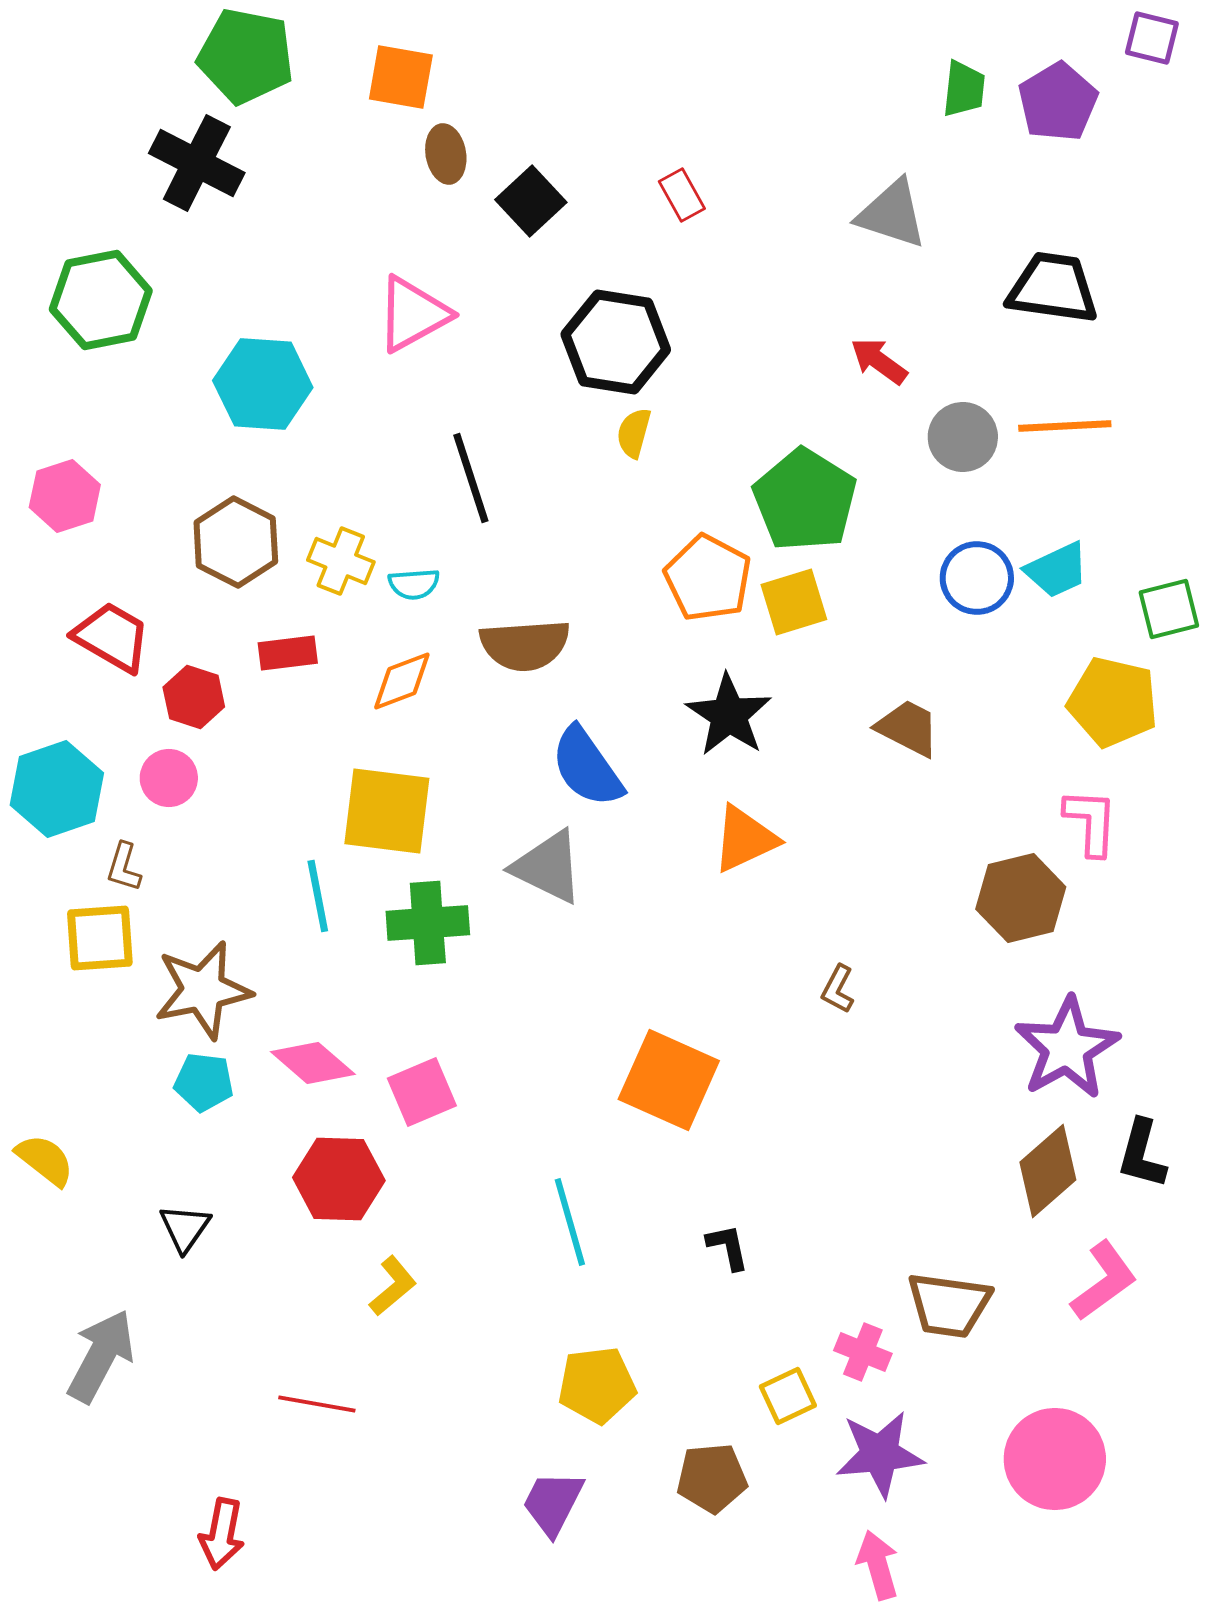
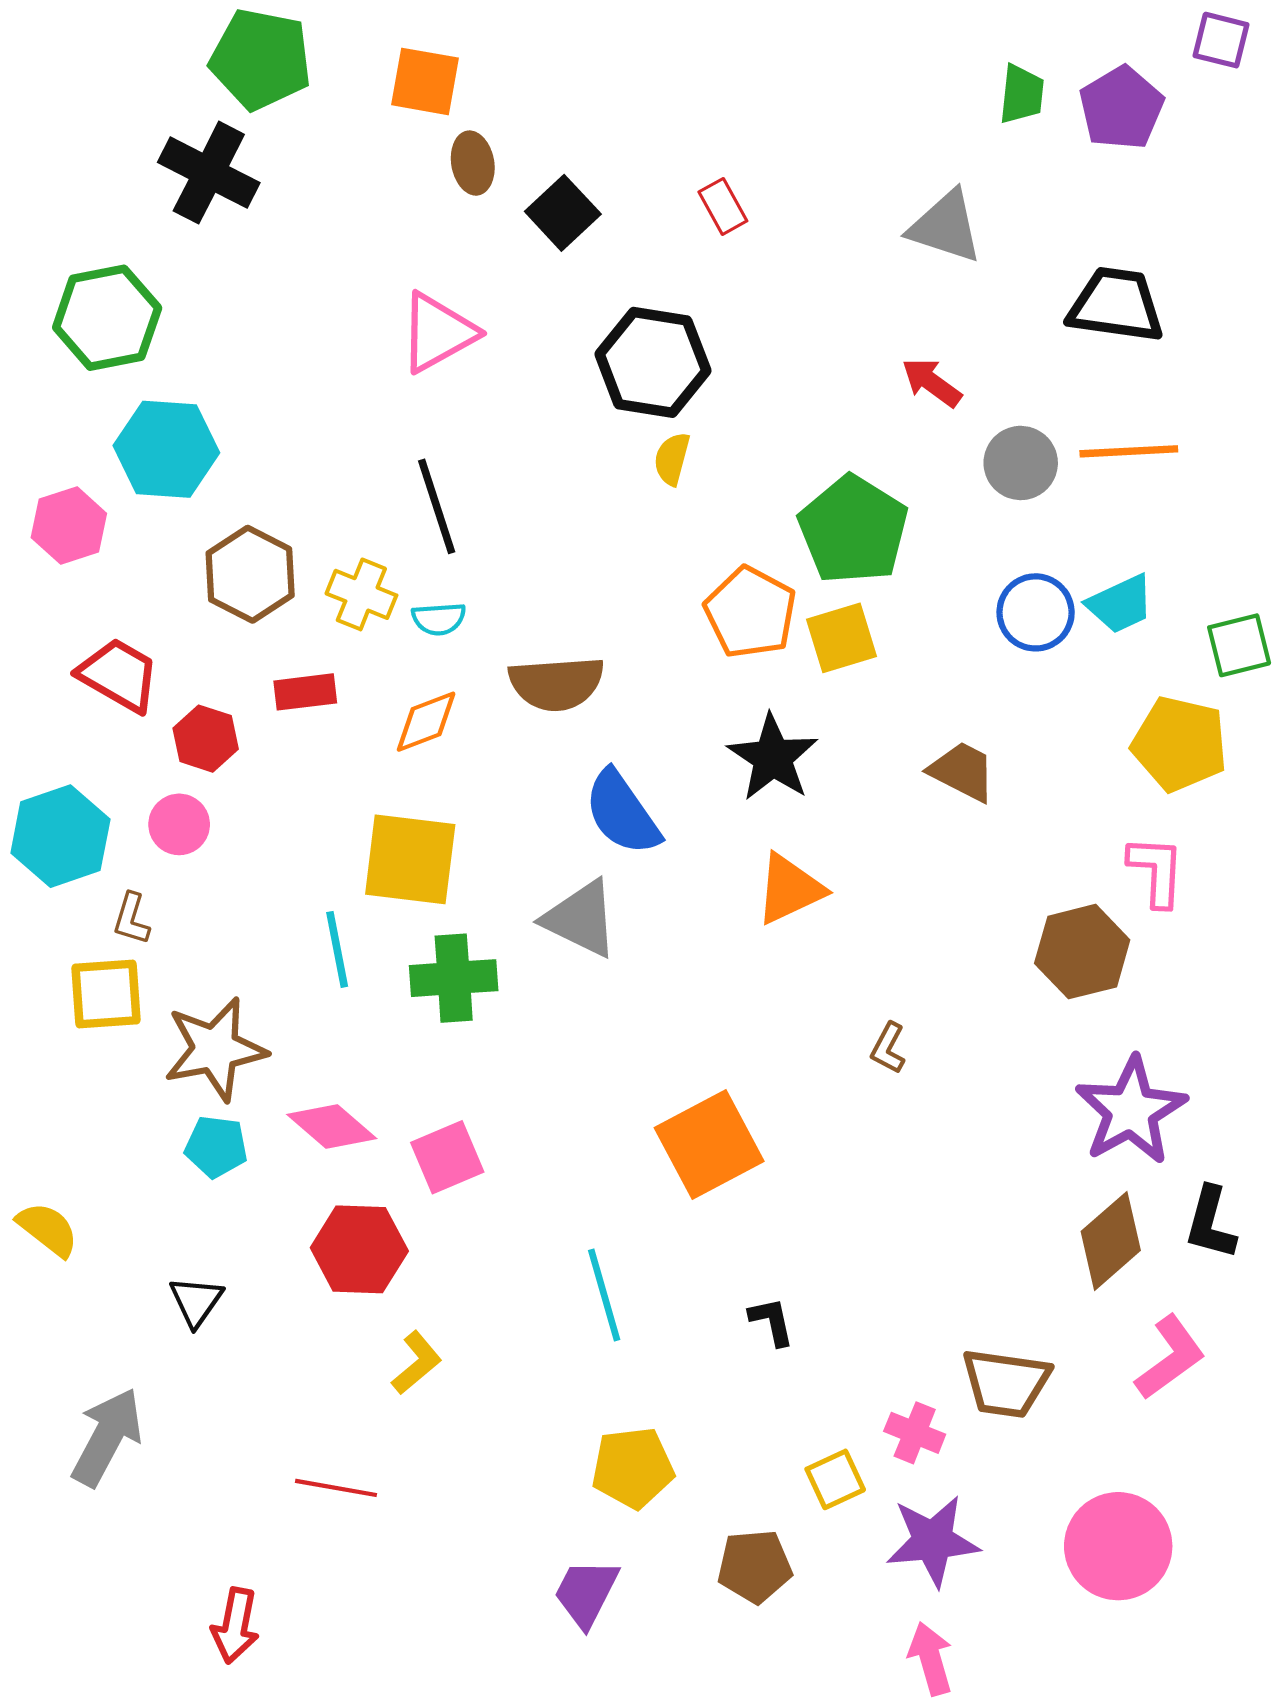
cyan hexagon: (263, 384) -> (166, 449), moved
black line: (471, 478) -> (437, 506), moved
orange square: (669, 1080) -> (709, 1145), turned 38

